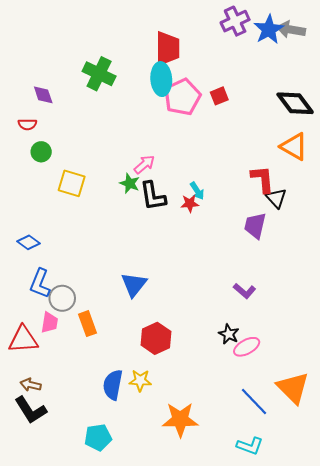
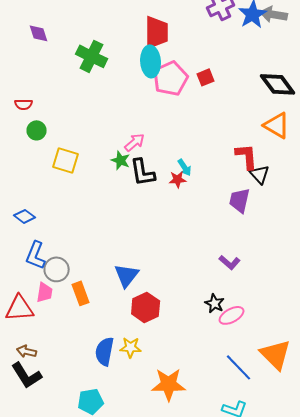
purple diamond: (43, 95) -> (39, 33), moved
blue triangle: (134, 285) -> (127, 275), moved

